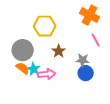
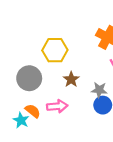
orange semicircle: (23, 68) -> (33, 111), moved
cyan star: (34, 69) -> (21, 120), moved

